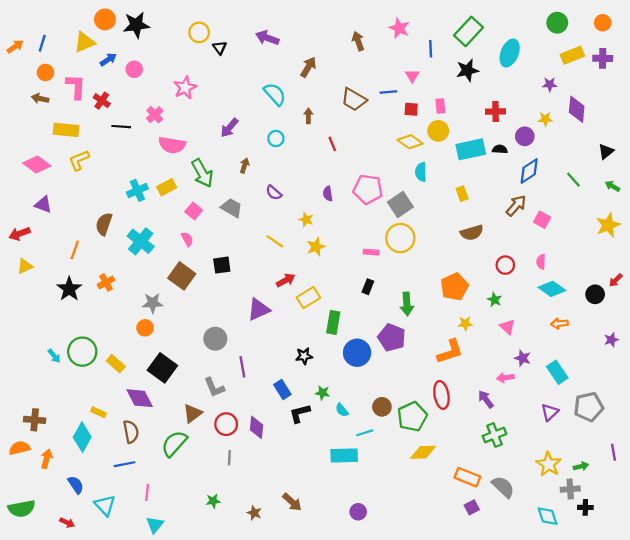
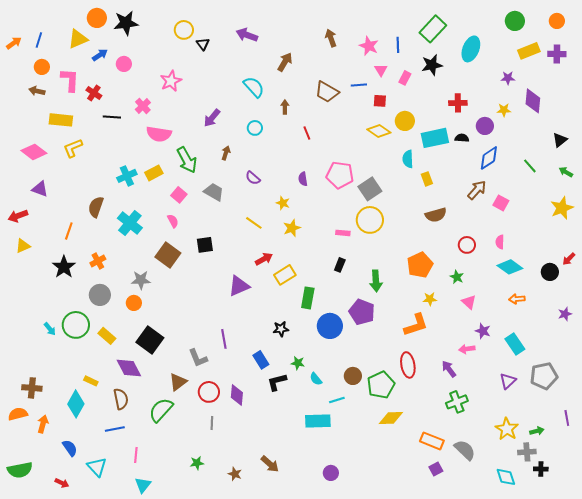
pink star: (399, 28) -> (369, 46), moved
pink rectangle: (440, 106) -> (405, 78), moved, turned 32
cyan semicircle: (421, 172) -> (408, 159), moved
gray circle: (215, 339) -> (100, 295), moved

